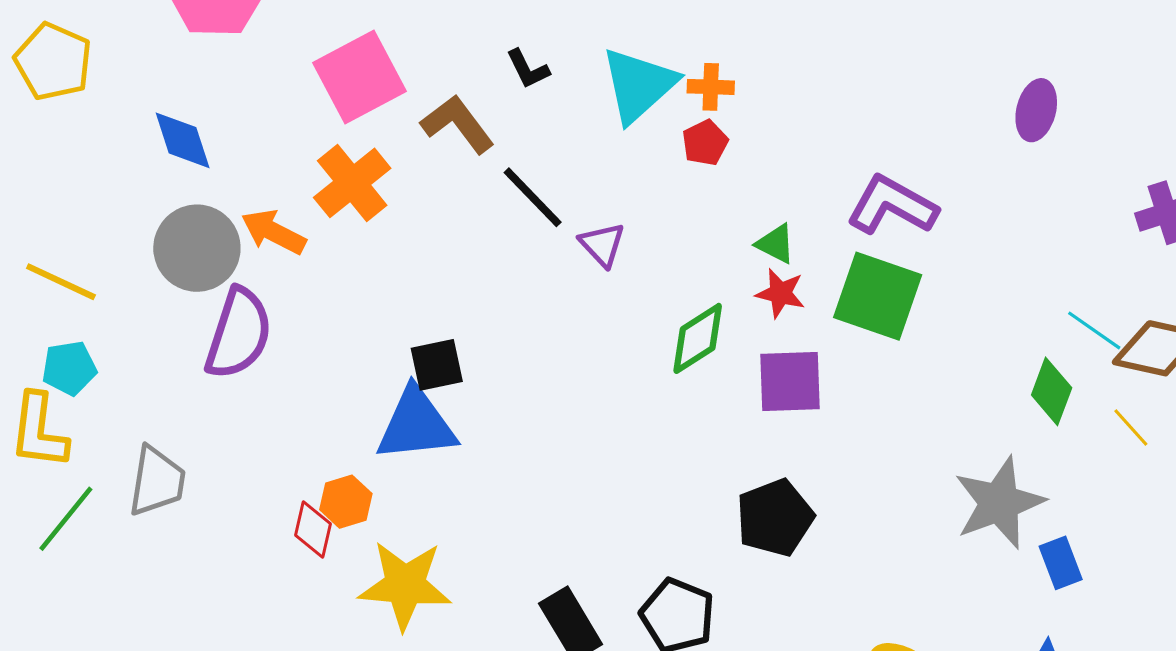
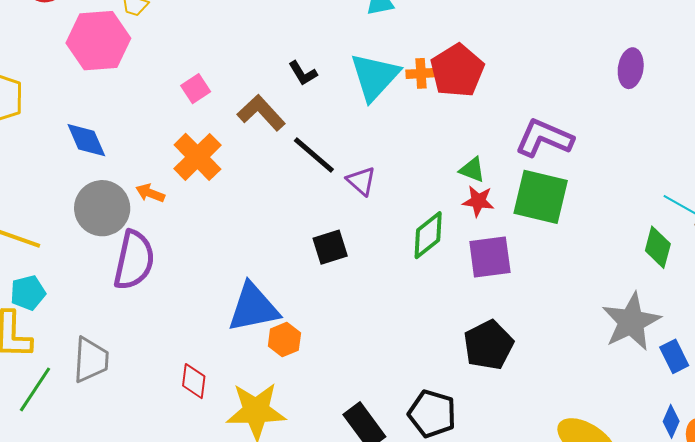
pink square: (359, 77) -> (196, 89), size x0.5
red pentagon: (705, 143) -> (457, 71), moved, size x1.8
orange arrow: (274, 232) -> (150, 193), size x0.7
black square: (437, 365) -> (330, 247), moved
orange hexagon: (346, 502) -> (284, 340), moved

